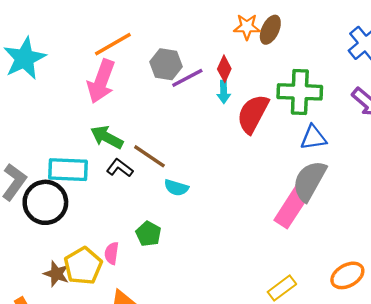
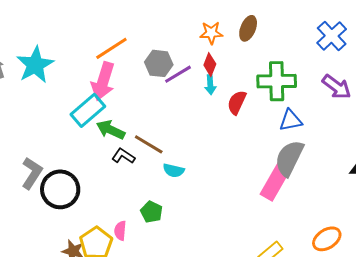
orange star: (247, 27) -> (211, 33), moved
red semicircle: (253, 114) -> (237, 102), size x0.7
cyan rectangle: (68, 170) -> (88, 110), moved, turned -40

